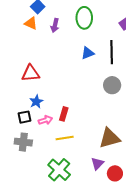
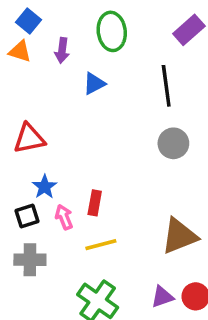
blue triangle: (88, 53) -> (94, 83), moved
pink arrow: (45, 120) -> (64, 217), turned -88
purple triangle: (97, 164) -> (162, 297), moved, turned 32

